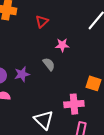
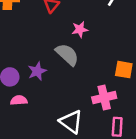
gray semicircle: (49, 64) -> (67, 55), size x1.5

